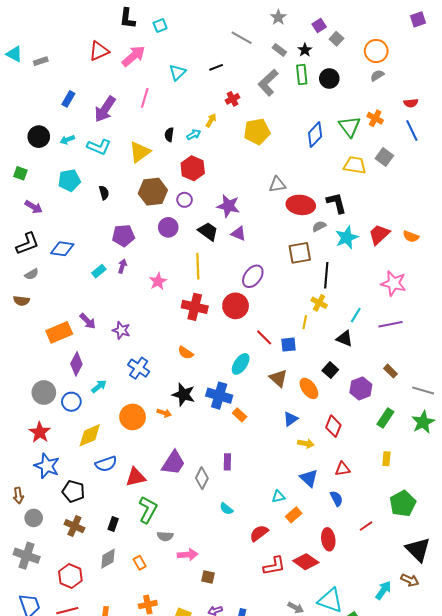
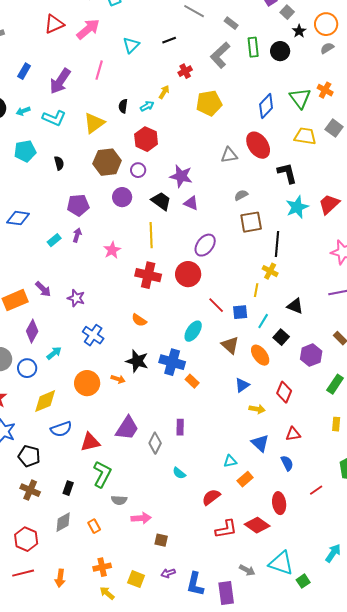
black star: (305, 50) -> (299, 31), moved
red ellipse: (301, 205) -> (258, 145), moved, turned 48
gray semicircle: (319, 226) -> (241, 195), moved
cyan line: (356, 315) -> (263, 321), moved

